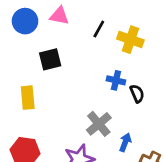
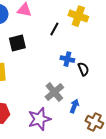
black line: (99, 29) -> (54, 29), moved
yellow cross: (130, 40) -> (78, 16), moved

